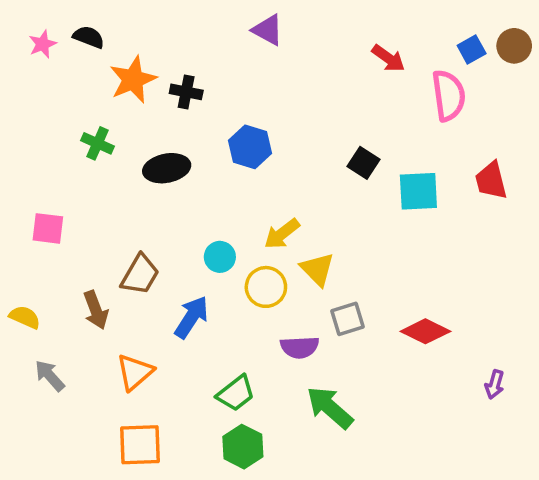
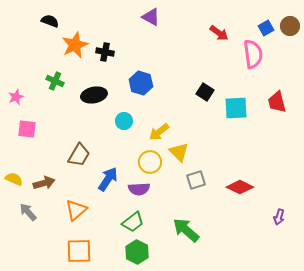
pink star: (43, 44) -> (16, 97), moved
cyan circle: (220, 257) -> (124, 121), moved
brown arrow: (96, 310) -> (44, 183), moved, turned -85
purple semicircle: (300, 347) -> (139, 189), moved

